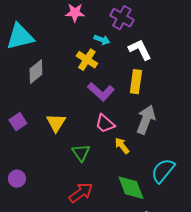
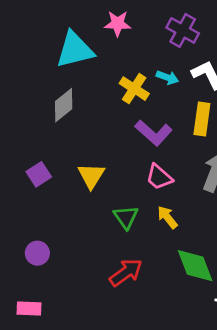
cyan triangle: (20, 37) -> (75, 50), moved
cyan arrow: (102, 40) -> (167, 77), moved
yellow arrow: (122, 146) -> (167, 217), moved

